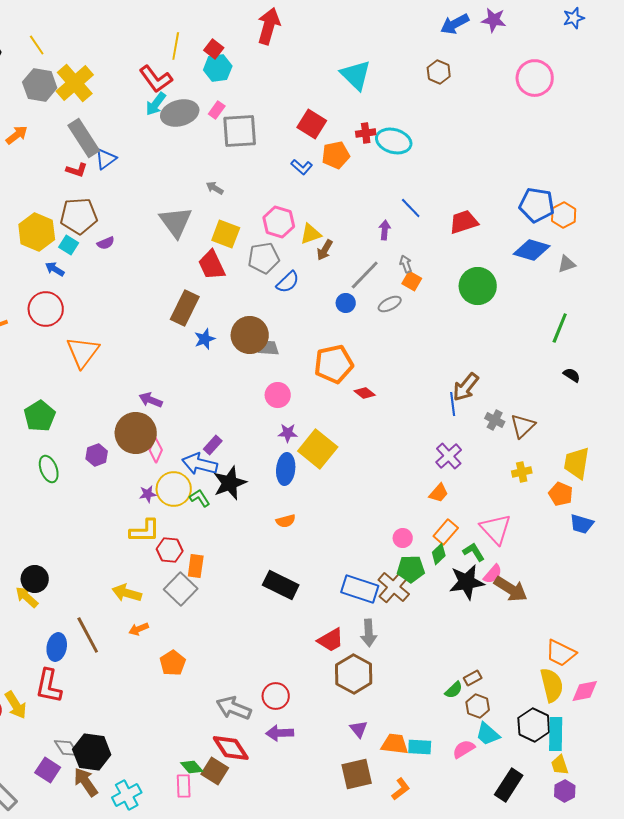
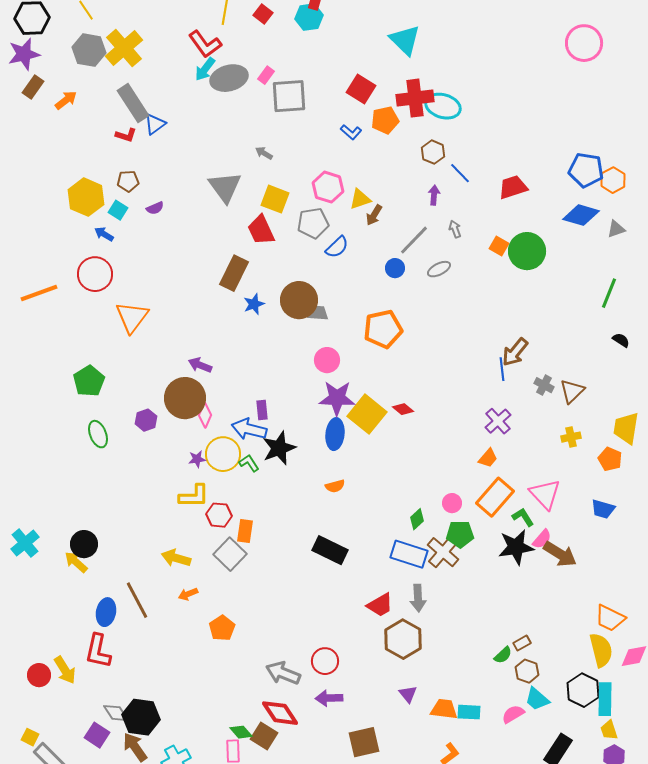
cyan hexagon: (218, 68) -> (309, 17), moved
brown hexagon: (439, 72) -> (433, 152), moved
red cross: (366, 133) -> (415, 98), size x1.8
brown pentagon: (79, 216) -> (128, 181), size x0.6
orange square: (412, 281) -> (499, 246), moved
red diamond: (365, 393) -> (403, 409), moved
purple star: (288, 433) -> (337, 398), size x1.8
purple rectangle: (213, 445) -> (262, 410), turned -48
blue trapezoid: (582, 524) -> (603, 509), moved
orange rectangle: (446, 532) -> (495, 497), size x1.5
green diamond: (439, 554) -> (417, 519), moved
brown square: (357, 774) -> (364, 742), moved

